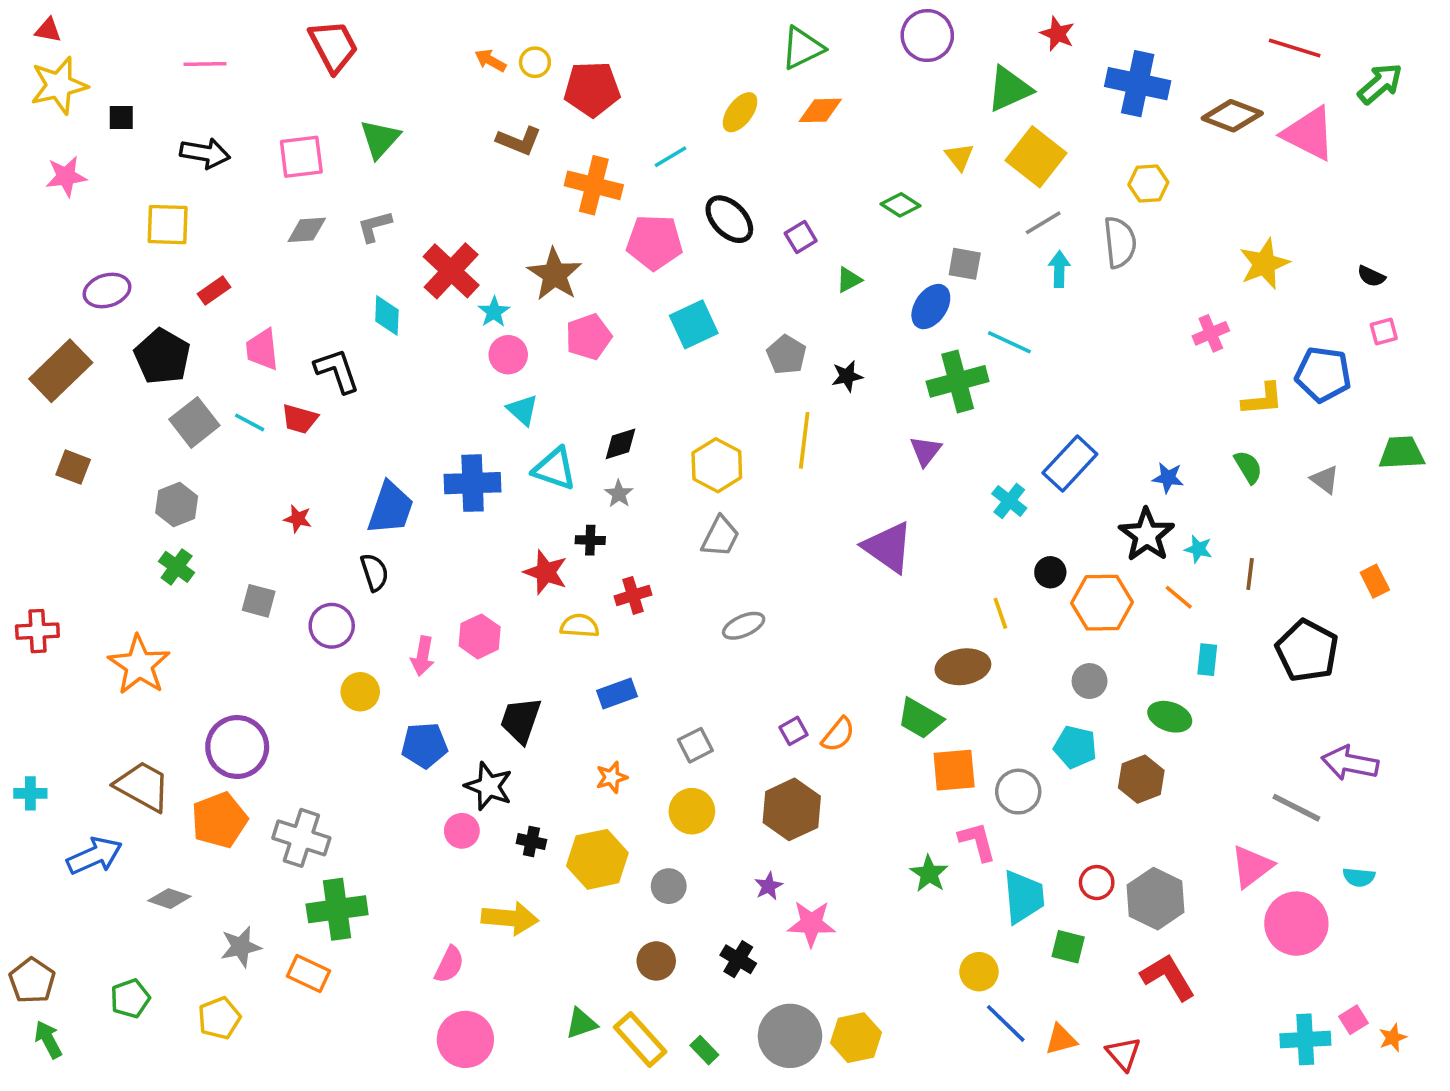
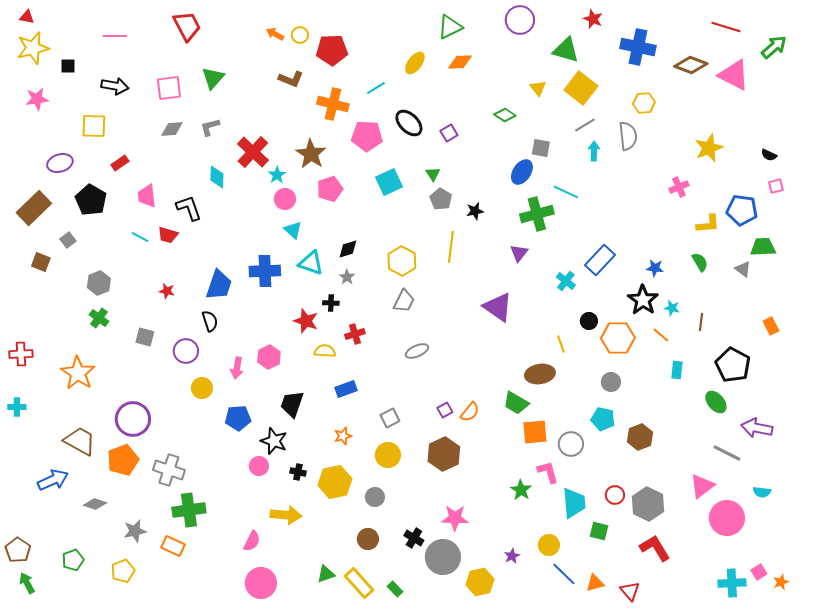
green triangle: (1009, 89) -> (566, 50), turned 40
green triangle: (849, 280) -> (433, 174), moved, turned -35
gray square: (194, 422) -> (68, 240), moved, size x0.6
green trapezoid: (1402, 453) -> (763, 247), moved
green ellipse: (1170, 717) -> (716, 402), moved, turned 30
cyan cross: (30, 793) -> (17, 407), moved
purple star: (769, 886) -> (512, 556), moved
gray circle: (790, 1036) -> (443, 557), moved

